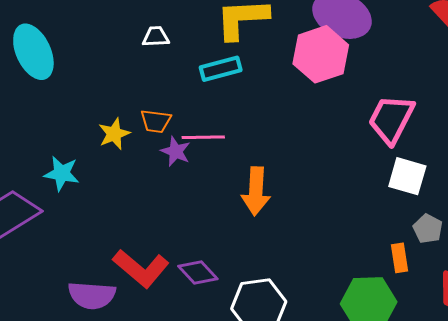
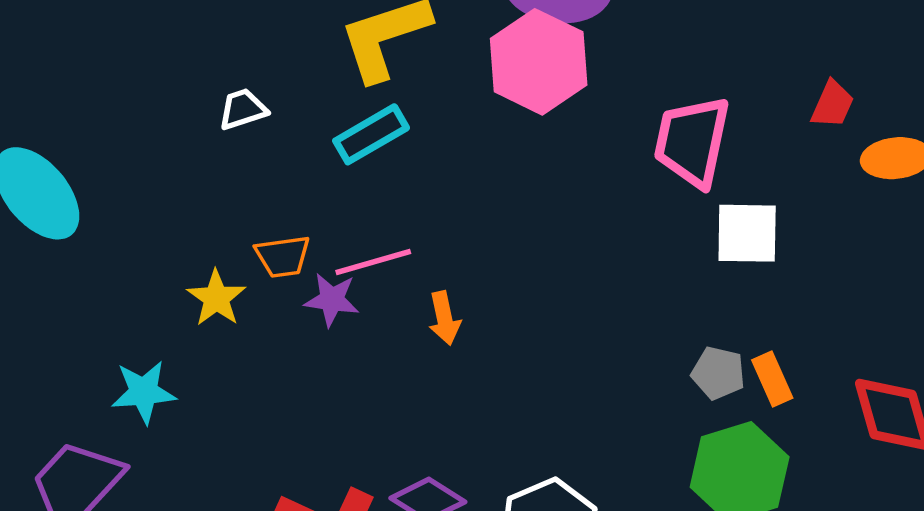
orange arrow: (256, 191) -> (444, 318), moved, size x0.6
gray pentagon: (428, 229) -> (718, 373), moved

